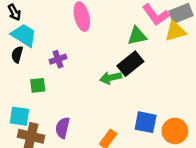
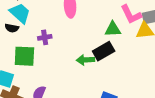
black semicircle: (17, 54) -> (12, 28), turned -104
green square: (38, 85) -> (24, 56), size x1.6

